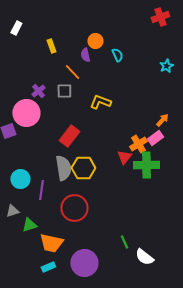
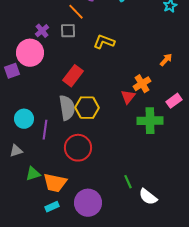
pink rectangle: (155, 138) -> (174, 101), moved
green cross: (146, 165) -> (150, 121), moved
green triangle: (29, 225) -> (33, 174), moved

